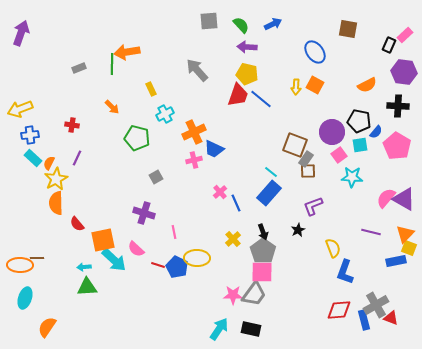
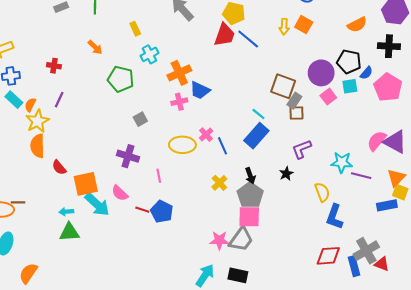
cyan star: (352, 177) -> (342, 162), moved
yellow ellipse: (197, 258) -> (182, 145), moved

